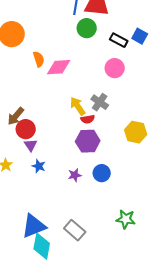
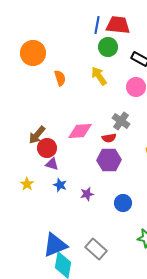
pink diamond: (59, 67) -> (80, 131), moved
yellow arrow: (78, 106) -> (99, 76), moved
purple triangle: (31, 145) -> (52, 164), turned -40
blue circle: (102, 173) -> (123, 203), moved
purple star: (75, 175) -> (87, 194), moved

